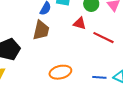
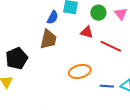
orange ellipse: (60, 72) -> (80, 71), moved

